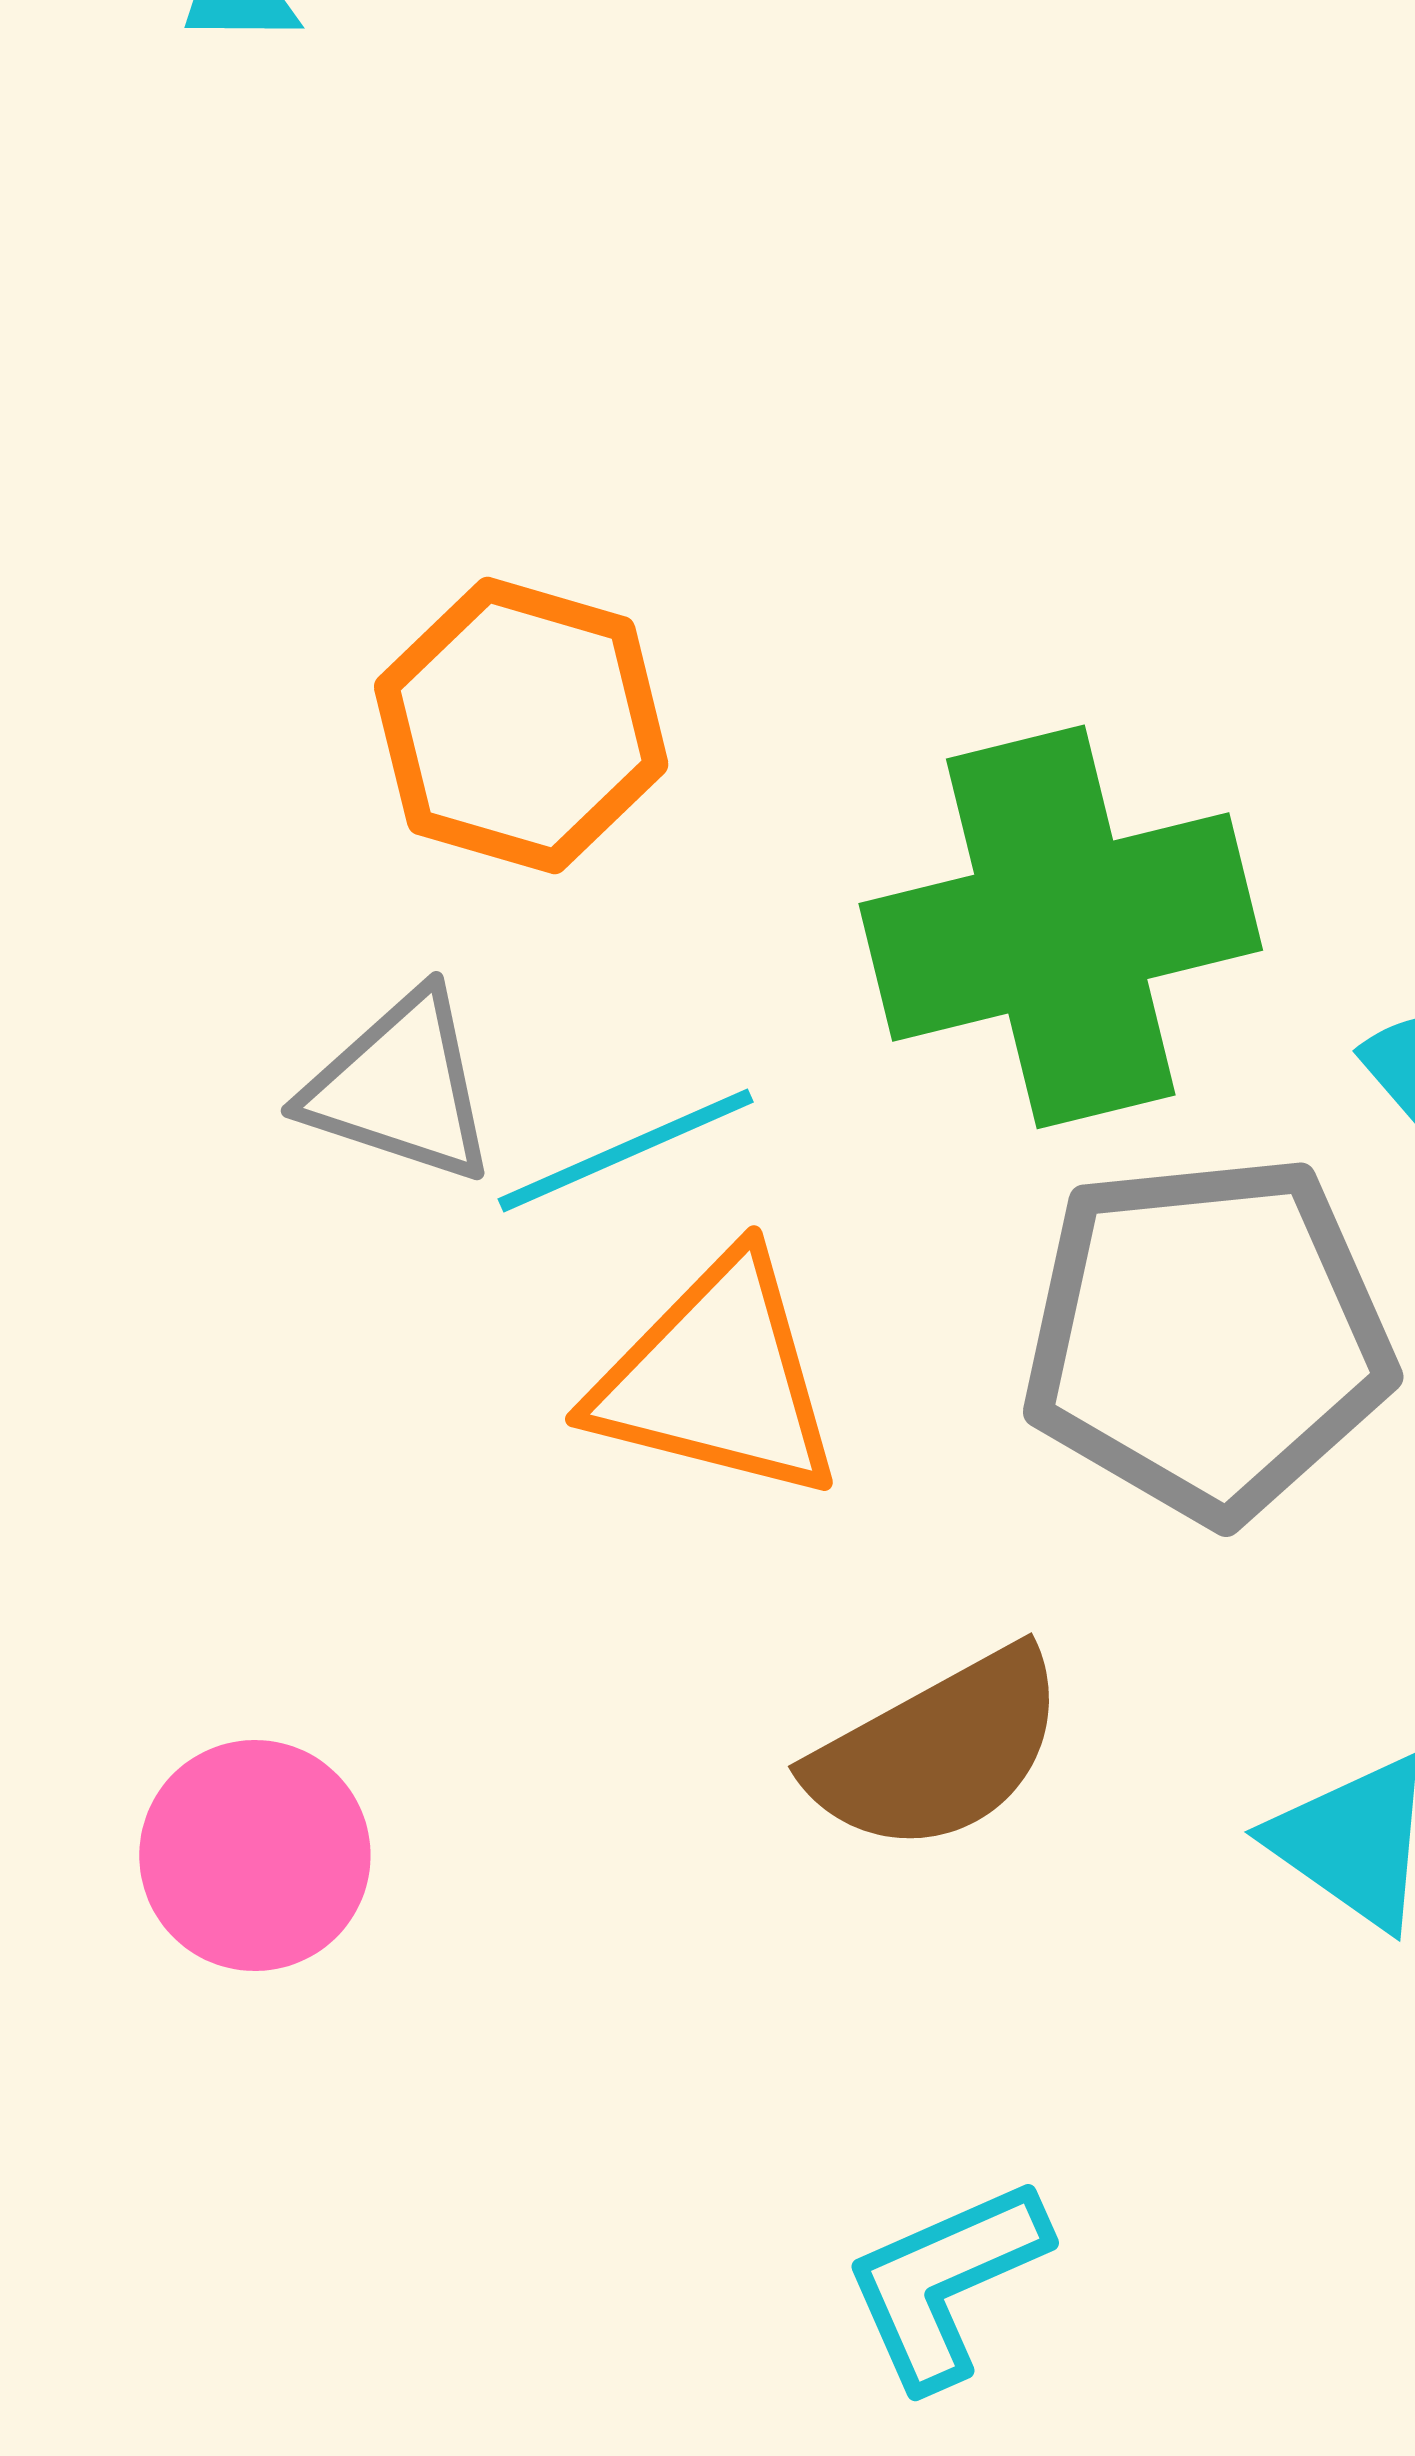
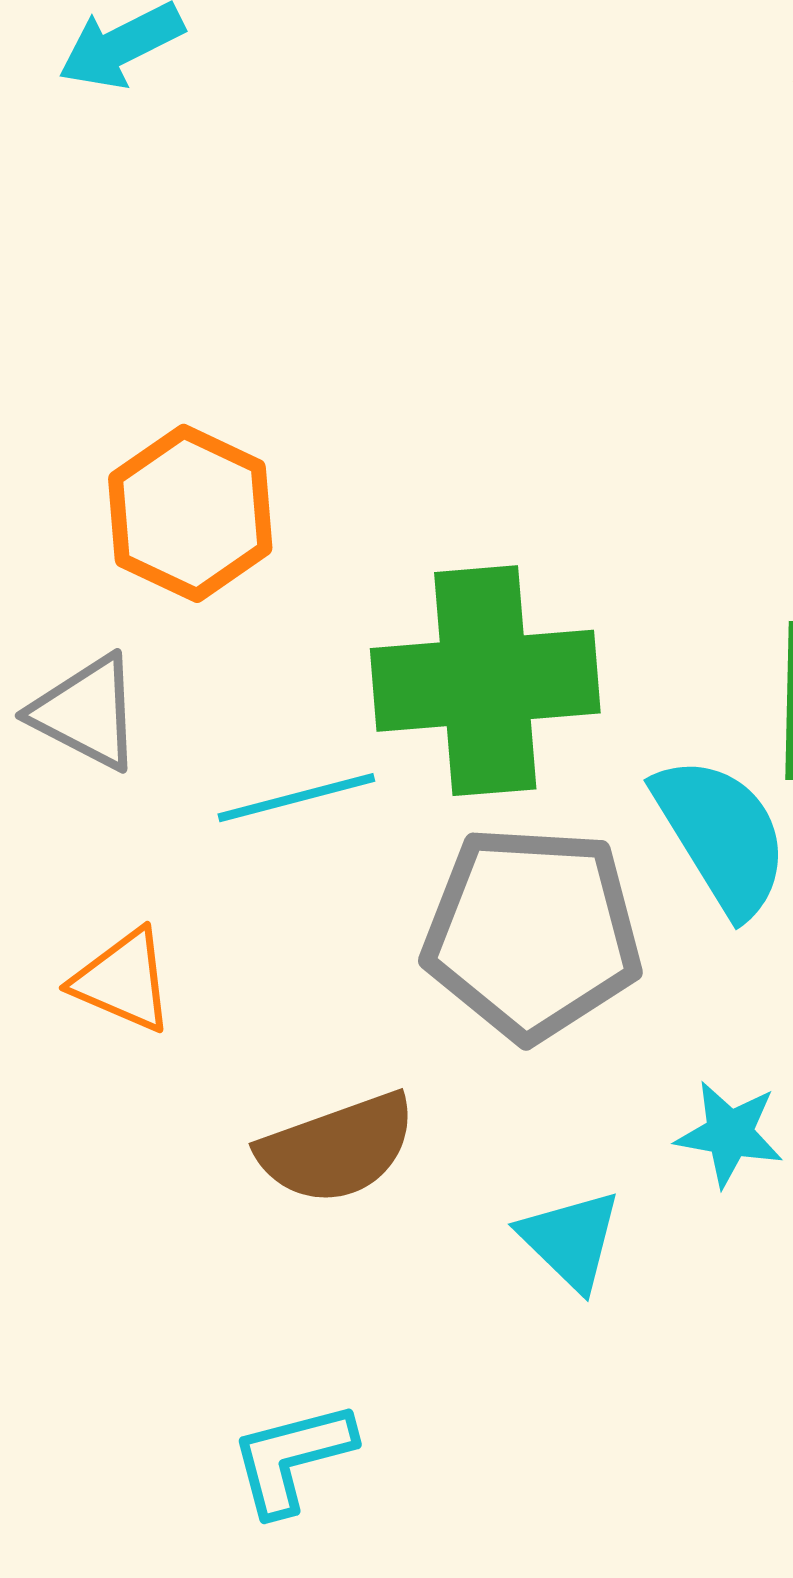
cyan line: (626, 1150) -> (296, 798), moved
orange triangle: (717, 1378) -> (123, 981), moved, size x0.7

